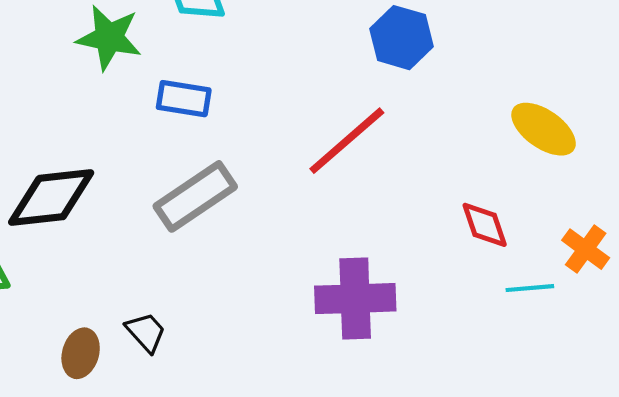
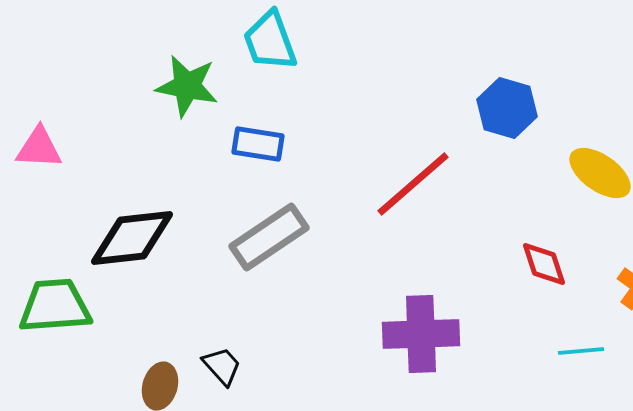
blue hexagon: (401, 38) -> (507, 108), moved
cyan line: (530, 288) -> (581, 351), moved

